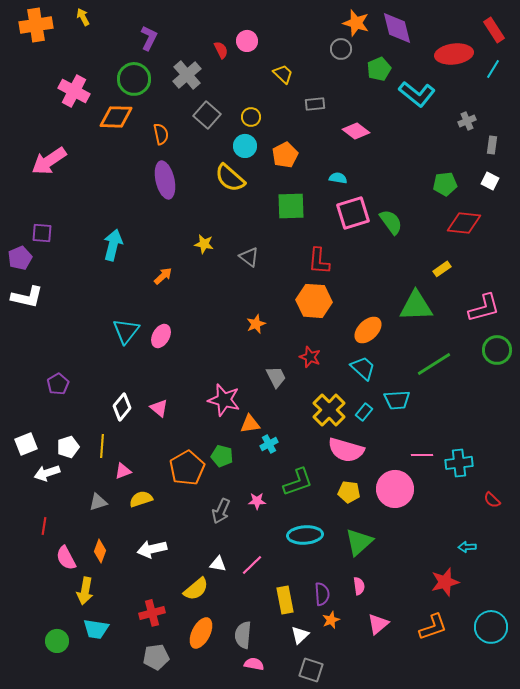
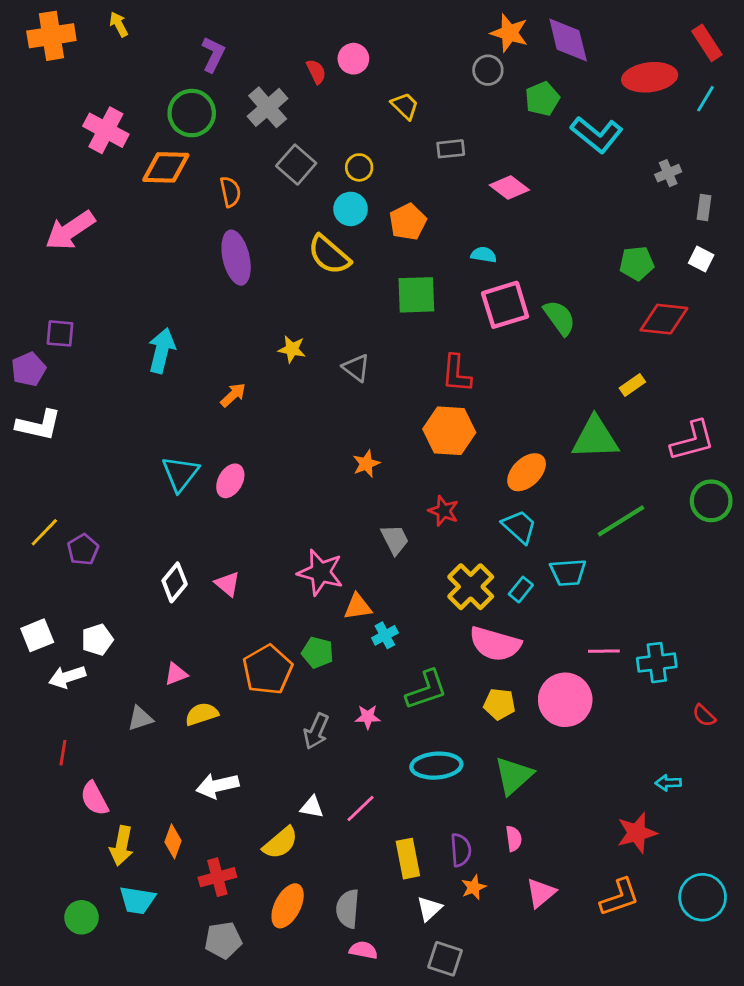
yellow line: (102, 446) -> (44, 532), moved, turned 40
orange diamond: (100, 551) -> (173, 841), moved

